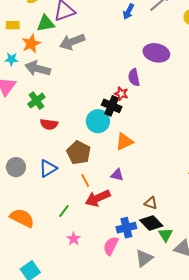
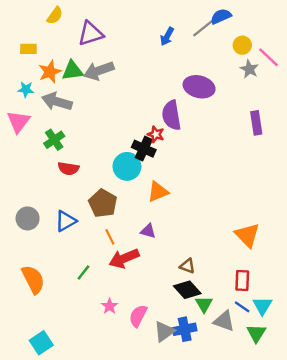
green triangle: (46, 23) -> (73, 71), moved
purple semicircle: (134, 77) -> (171, 115), size x1.4
orange semicircle: (22, 218) -> (33, 279), turned 35
blue cross: (126, 228) -> (185, 329), moved
pink star: (74, 239) -> (110, 306), moved
gray triangle: (144, 258) -> (164, 331), moved

